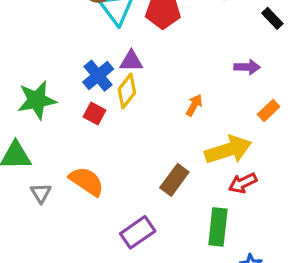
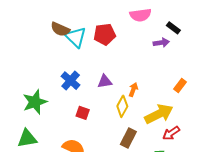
purple triangle: (131, 61) -> (105, 81), moved
purple arrow: (247, 67) -> (161, 43), moved
yellow diamond: (127, 91) -> (122, 106), moved
red square: (94, 113) -> (83, 113), moved

